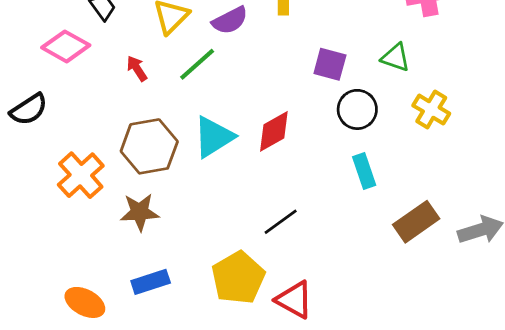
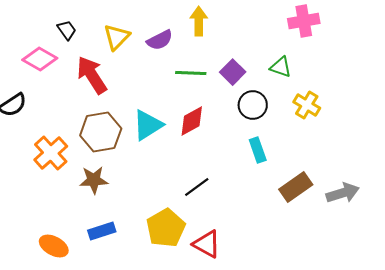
green line: (197, 64) -> (191, 73), moved, turned 44
purple square: (330, 64) -> (233, 72), turned 30
red arrow: (137, 68) -> (92, 75), size x2.0

